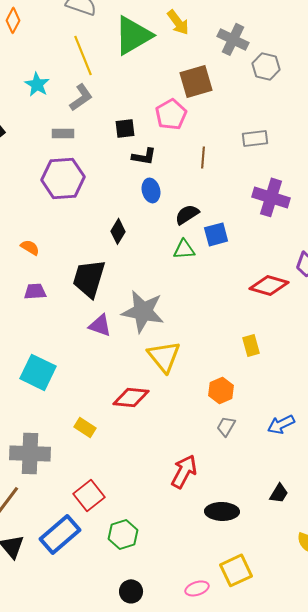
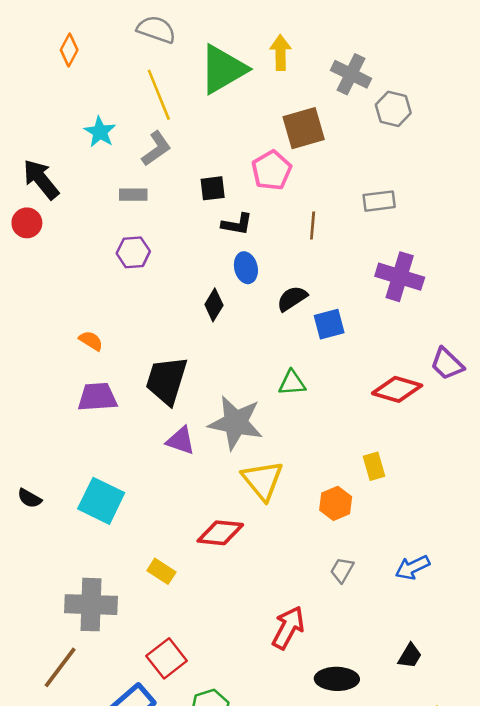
yellow arrow: (178, 22) -> (281, 53), turned -144
purple hexagon: (63, 178) -> (133, 252), size x0.6
black diamond: (118, 231) -> (214, 305), moved
green triangle: (184, 249) -> (292, 383), moved
purple trapezoid: (35, 291) -> (97, 397), size x1.4
orange hexagon: (221, 390) -> (336, 503), moved

